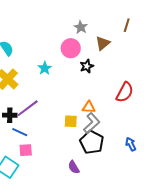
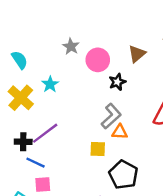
gray star: (81, 27) -> (71, 46), moved
cyan star: (45, 68) -> (50, 84), moved
gray L-shape: (92, 123) -> (111, 116), moved

